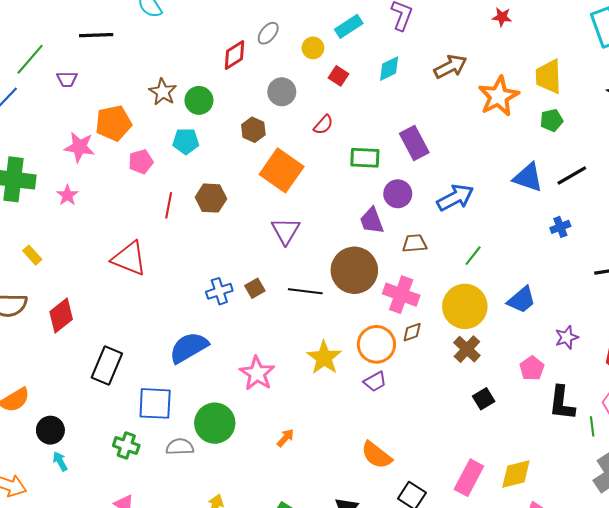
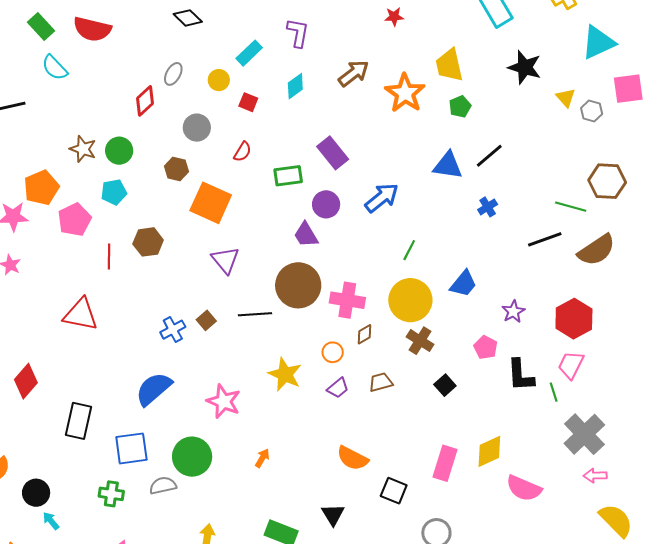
pink pentagon: (141, 162) -> (75, 220), size x1.4
brown trapezoid: (415, 243) -> (381, 382), moved
orange circle: (376, 344) -> (333, 352), size x0.6

